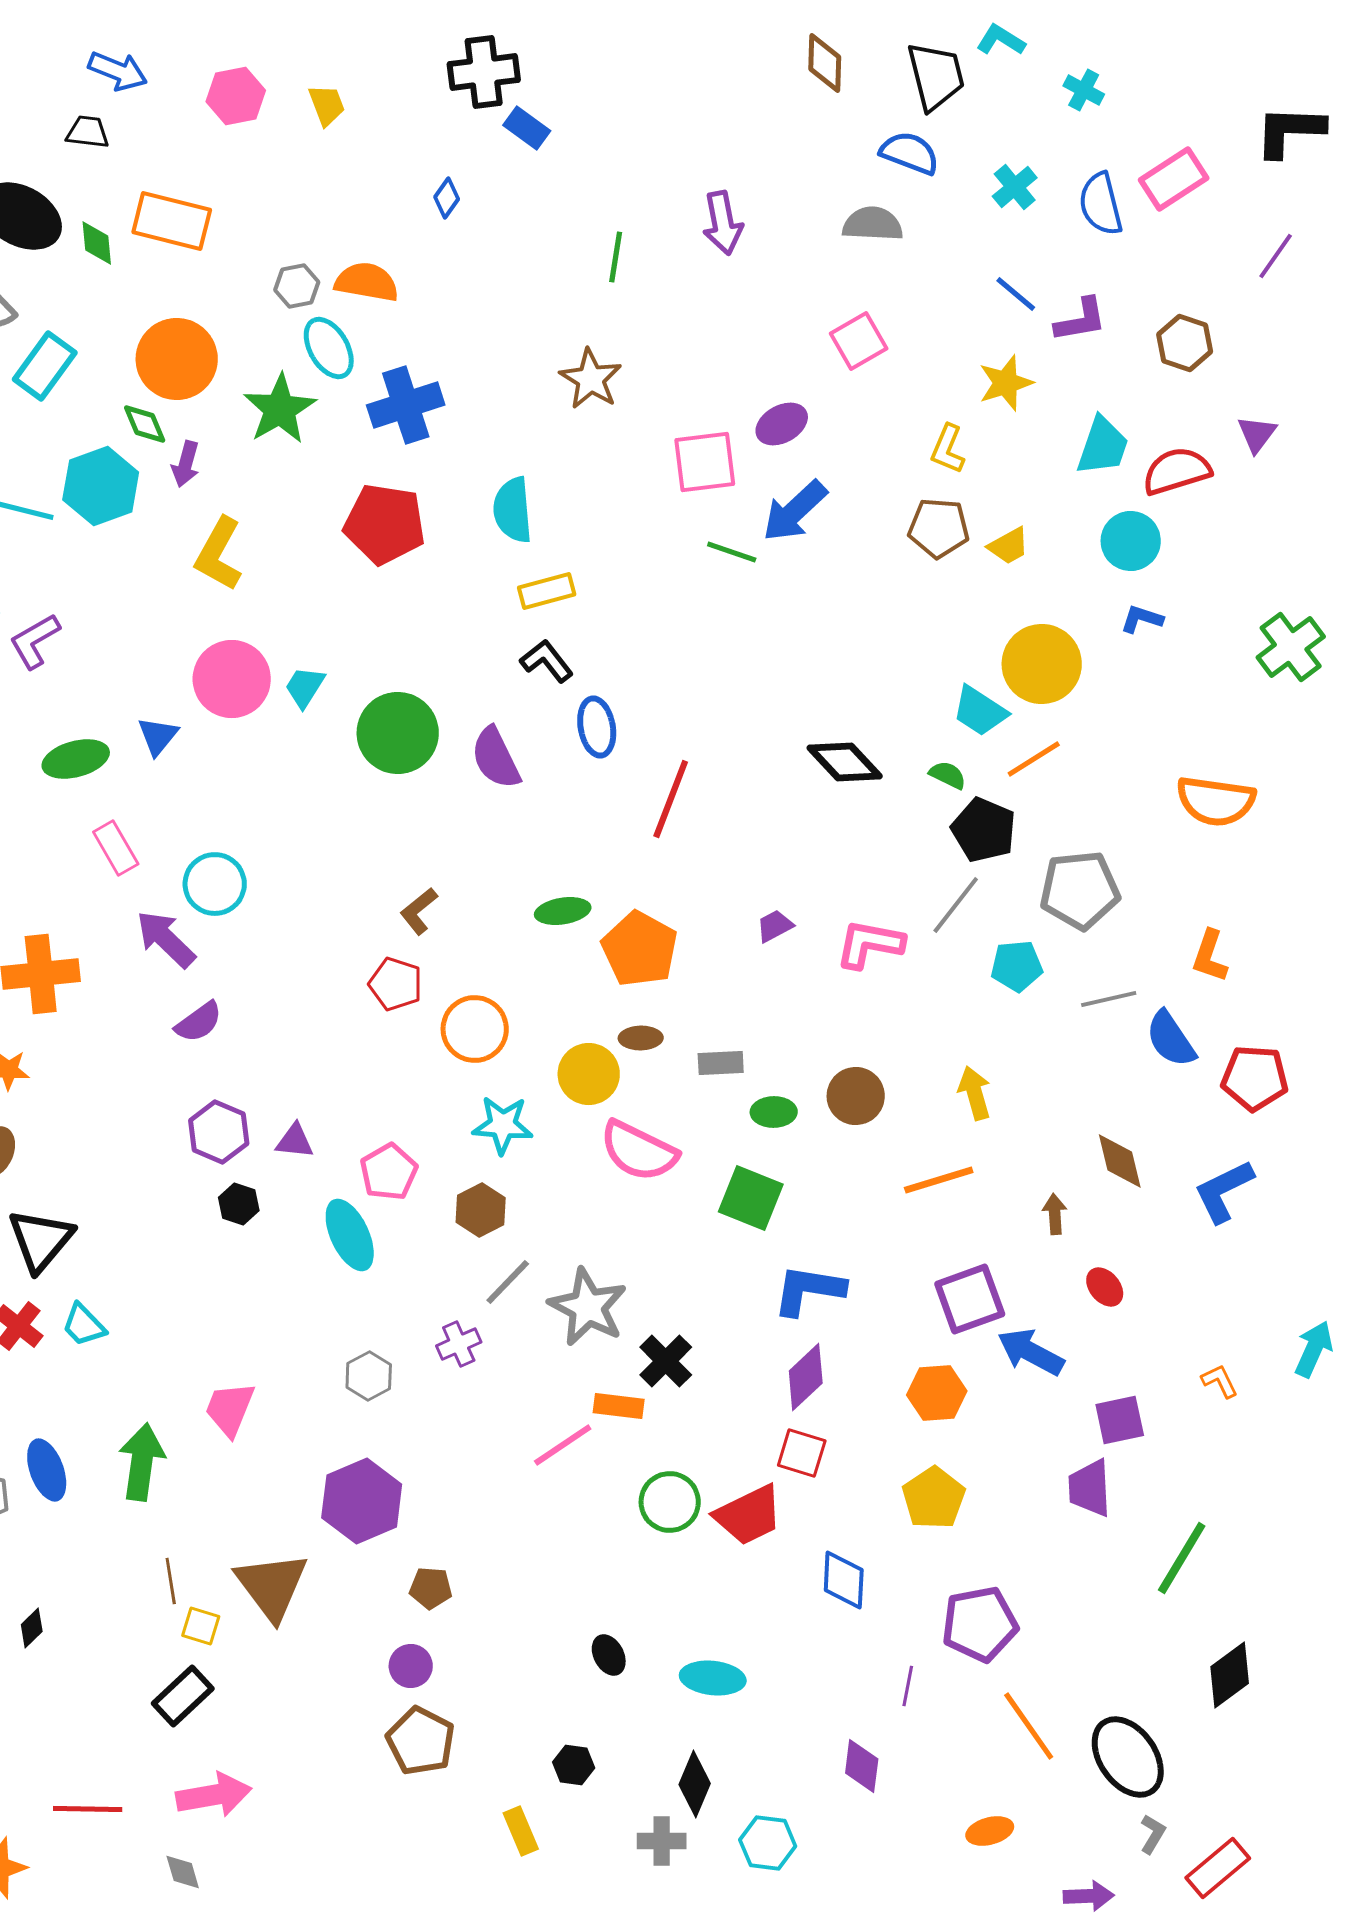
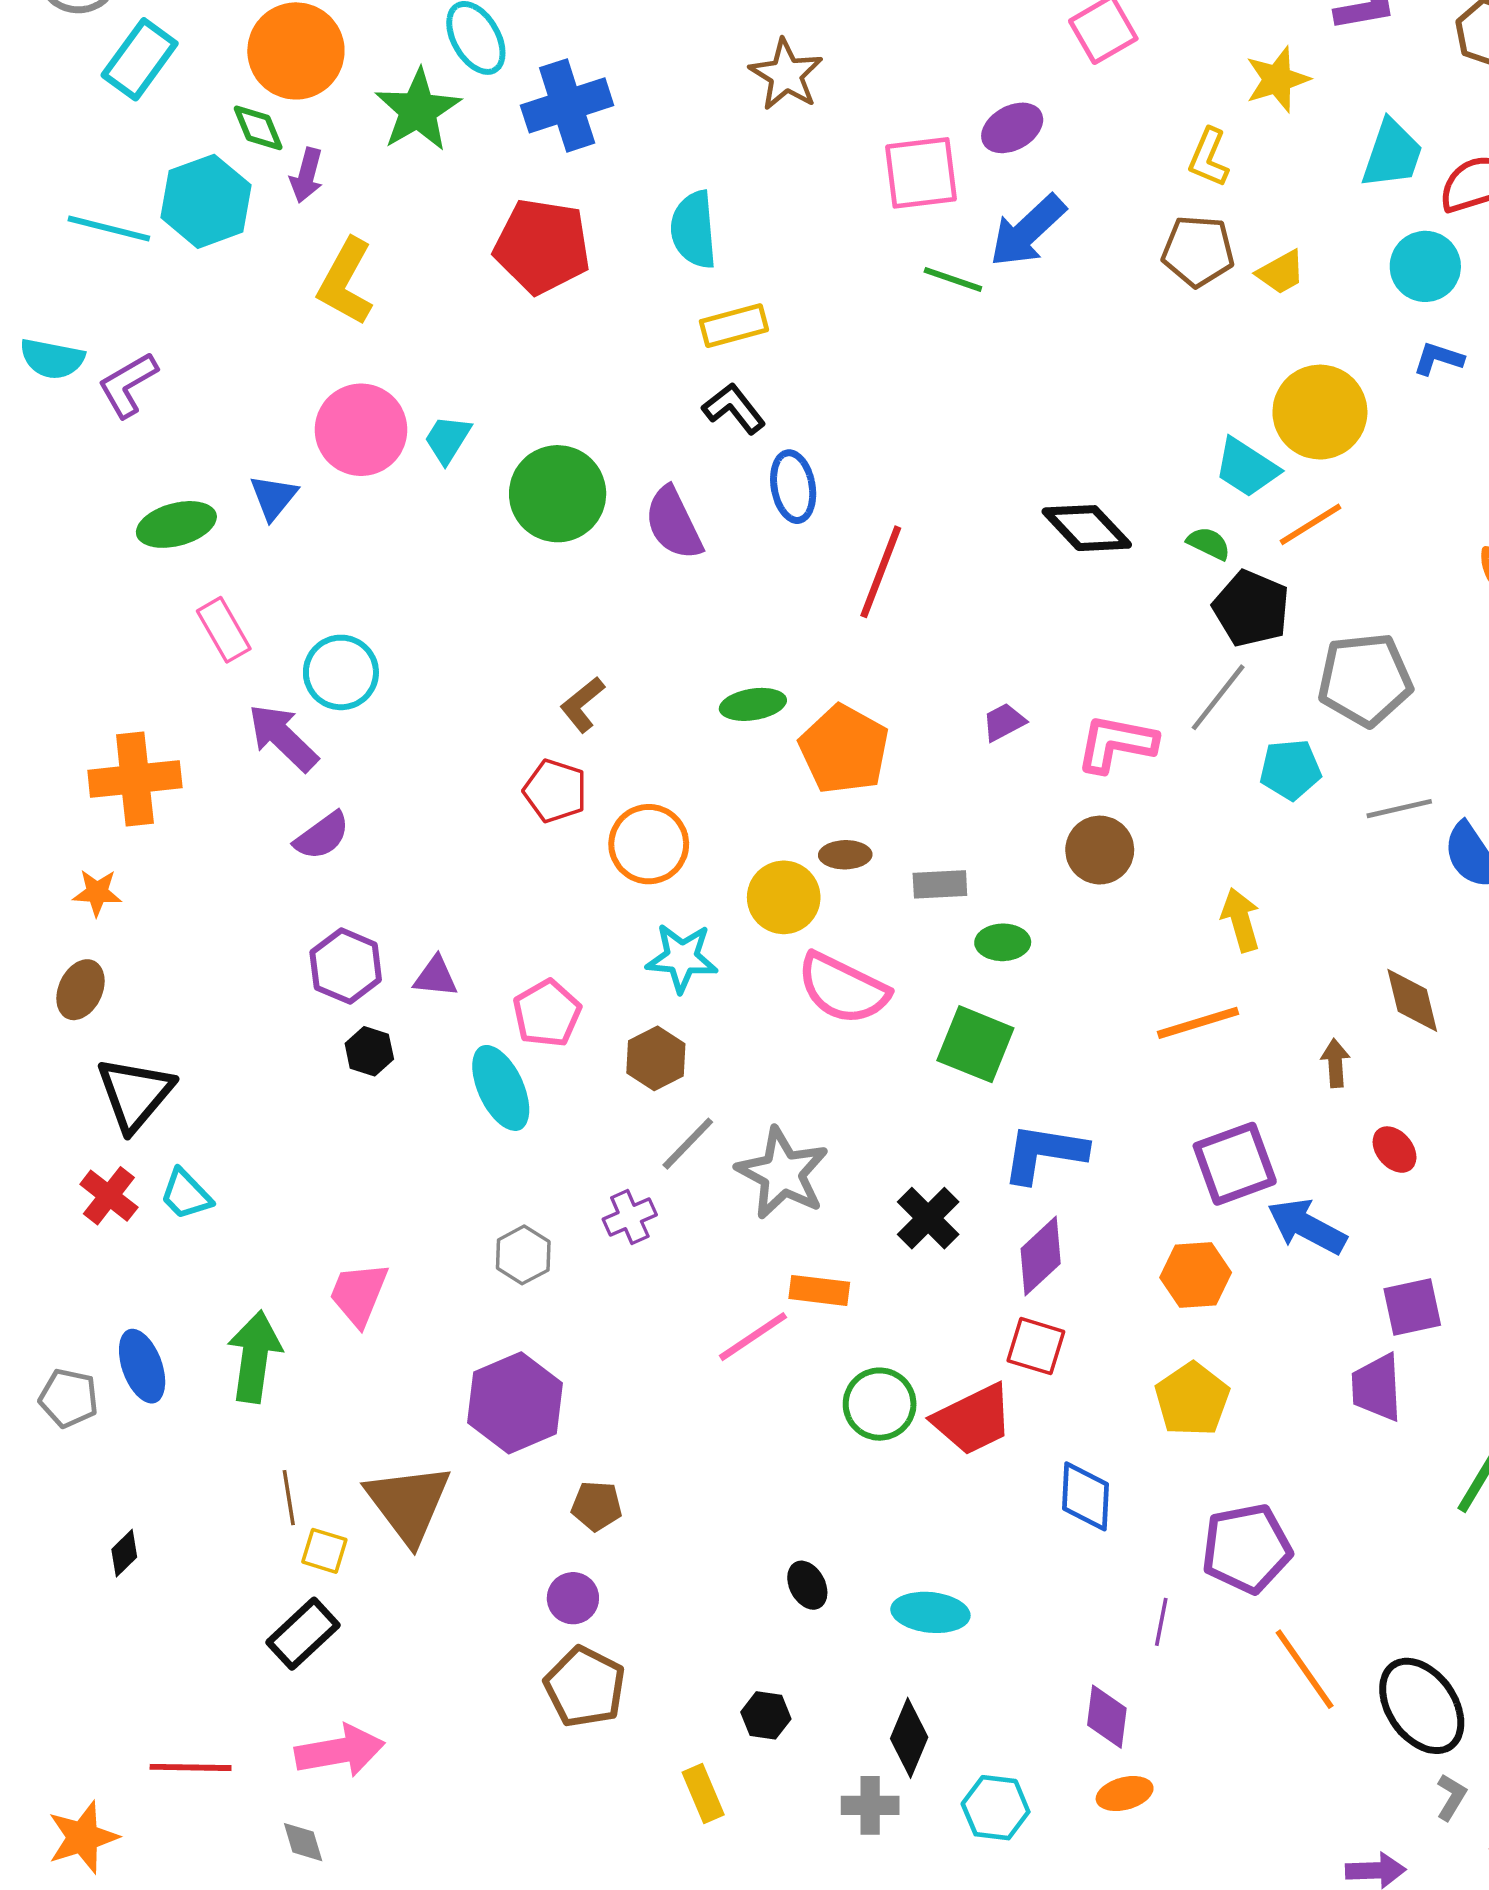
brown circle: (856, 1096) -> (1100, 850), moved
black cross: (666, 1361) -> (928, 1218), moved
orange ellipse: (990, 1831) -> (1125, 1794), moved

